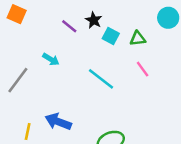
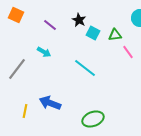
purple line: (69, 26) -> (50, 25), moved
pink line: (143, 69) -> (128, 52), moved

